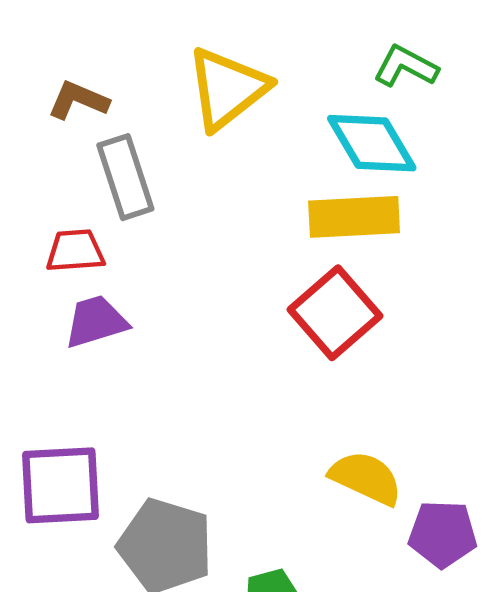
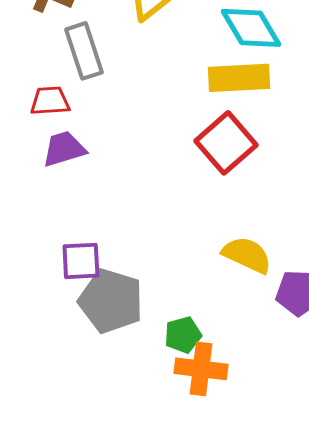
purple square: (60, 485) -> (81, 261), moved, size x0.7

